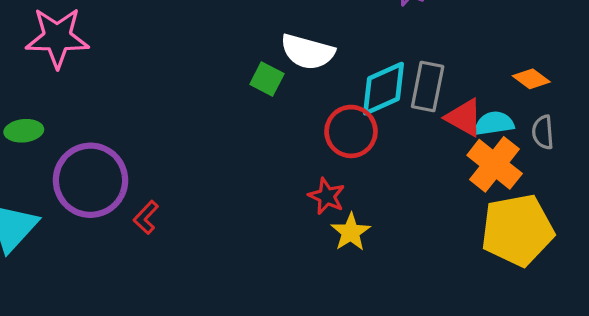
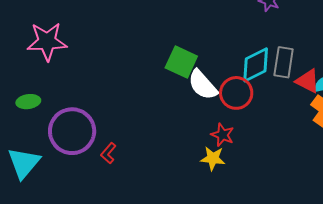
white semicircle: (308, 52) -> (203, 85), moved, turned 36
green square: (267, 79) -> (181, 62), size x1.5
yellow star: (351, 232) -> (213, 158), moved, turned -30

